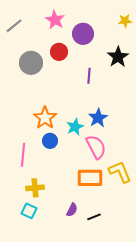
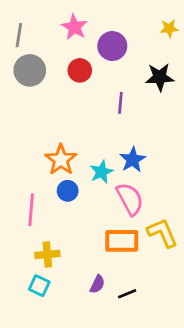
gray line: (14, 26) -> (19, 35), turned -42
black star: (118, 57) -> (160, 77), turned 30
gray circle: (31, 63) -> (30, 70), moved

